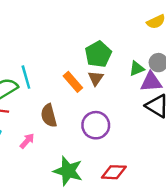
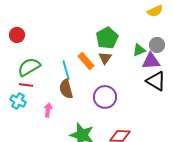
cyan line: (26, 77) -> (66, 70), moved
pink arrow: (27, 141) -> (48, 110), turned -32

